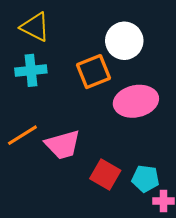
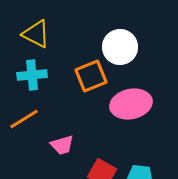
orange line: (22, 135) -> (24, 119), moved
pink trapezoid: (63, 145) -> (62, 145), size x0.7

